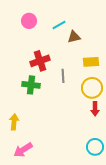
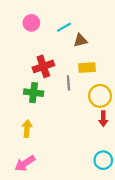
yellow rectangle: (91, 62) -> (87, 68), moved
yellow arrow: (14, 122) -> (27, 129), moved

